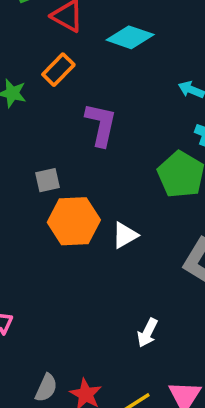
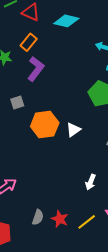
purple L-shape: (101, 124) -> (36, 69), moved, turned 30
gray square: (47, 180) -> (17, 103), moved

